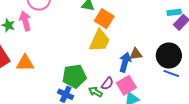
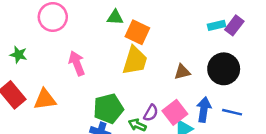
cyan rectangle: (174, 12) -> (217, 25), moved
pink arrow: (25, 21) -> (77, 63), moved
blue arrow: (125, 62) -> (204, 110), moved
blue line: (171, 73) -> (232, 112), moved

